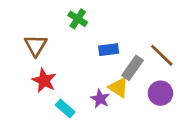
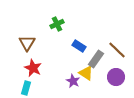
green cross: (78, 19) -> (57, 24), turned 32
blue rectangle: (109, 50) -> (79, 46), turned 40
cyan rectangle: (65, 109) -> (26, 88), moved, turned 64

